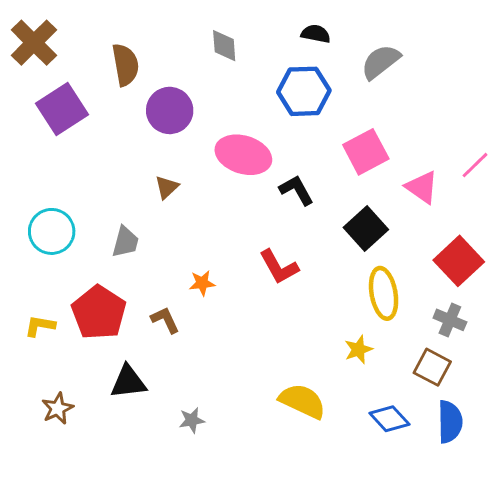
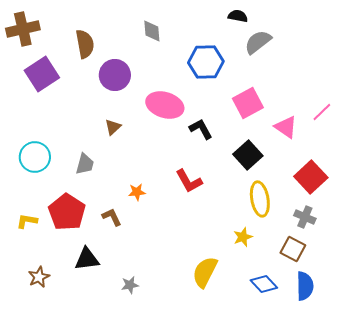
black semicircle: (316, 34) -> (238, 16), moved
brown cross: (34, 43) -> (23, 29), turned 32
yellow semicircle: (302, 401) -> (205, 272), turned -88

